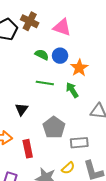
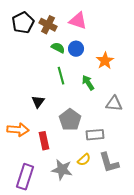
brown cross: (30, 21) -> (48, 25), moved
orange star: (79, 68) -> (105, 61), moved
green line: (45, 83) -> (61, 76), turned 66

